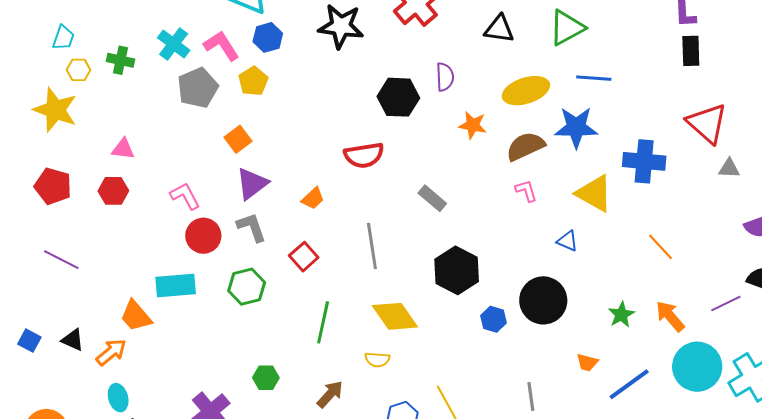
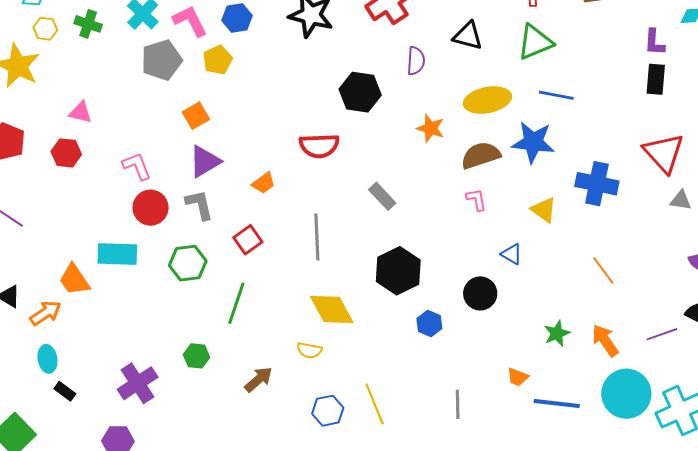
purple semicircle: (445, 77) -> (416, 61), moved
yellow triangle: (594, 193) -> (544, 210), size x0.7
black circle: (543, 300) -> (480, 293), moved, size x0.7
green line: (323, 322) -> (236, 303), moved
blue line: (629, 384) -> (557, 403), turned 36

